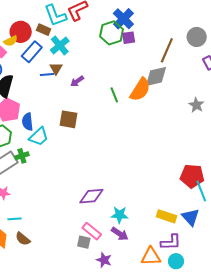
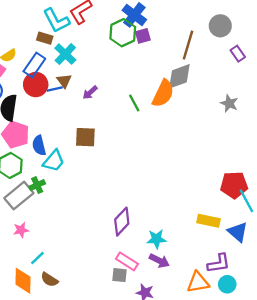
red circle: (21, 32) -> (36, 85), moved
purple diamond: (91, 196) -> (122, 222), turned -35
yellow rectangle: (167, 216) -> (209, 221), moved
cyan line: (15, 219) -> (37, 258), turned -32

